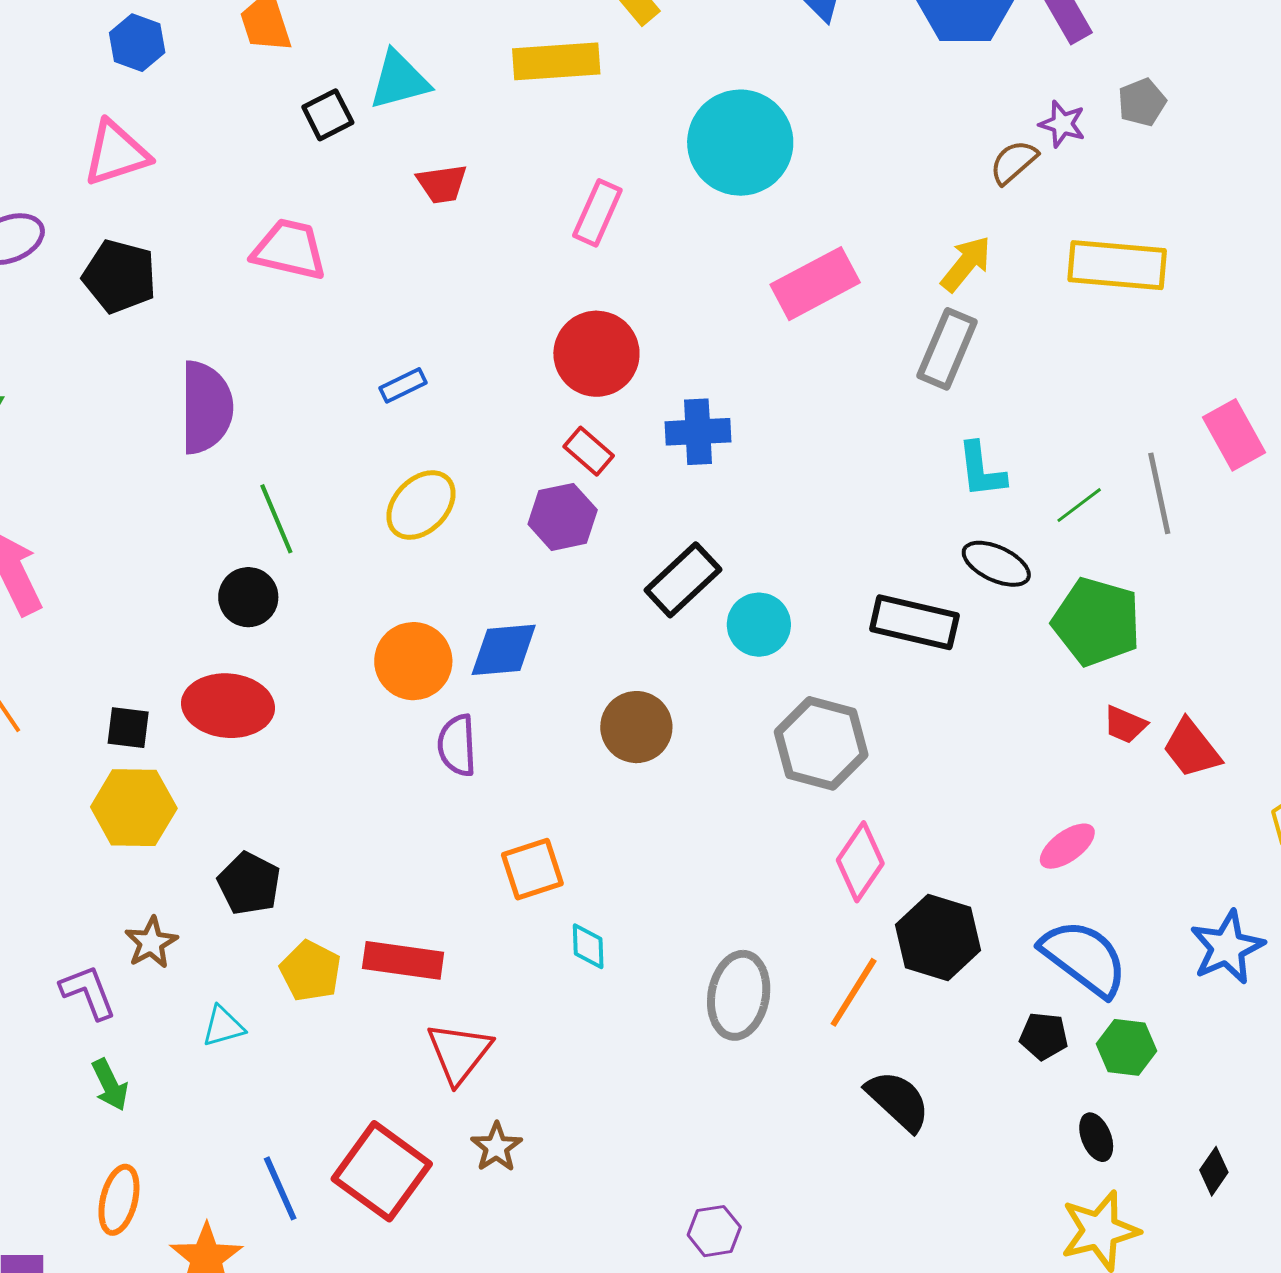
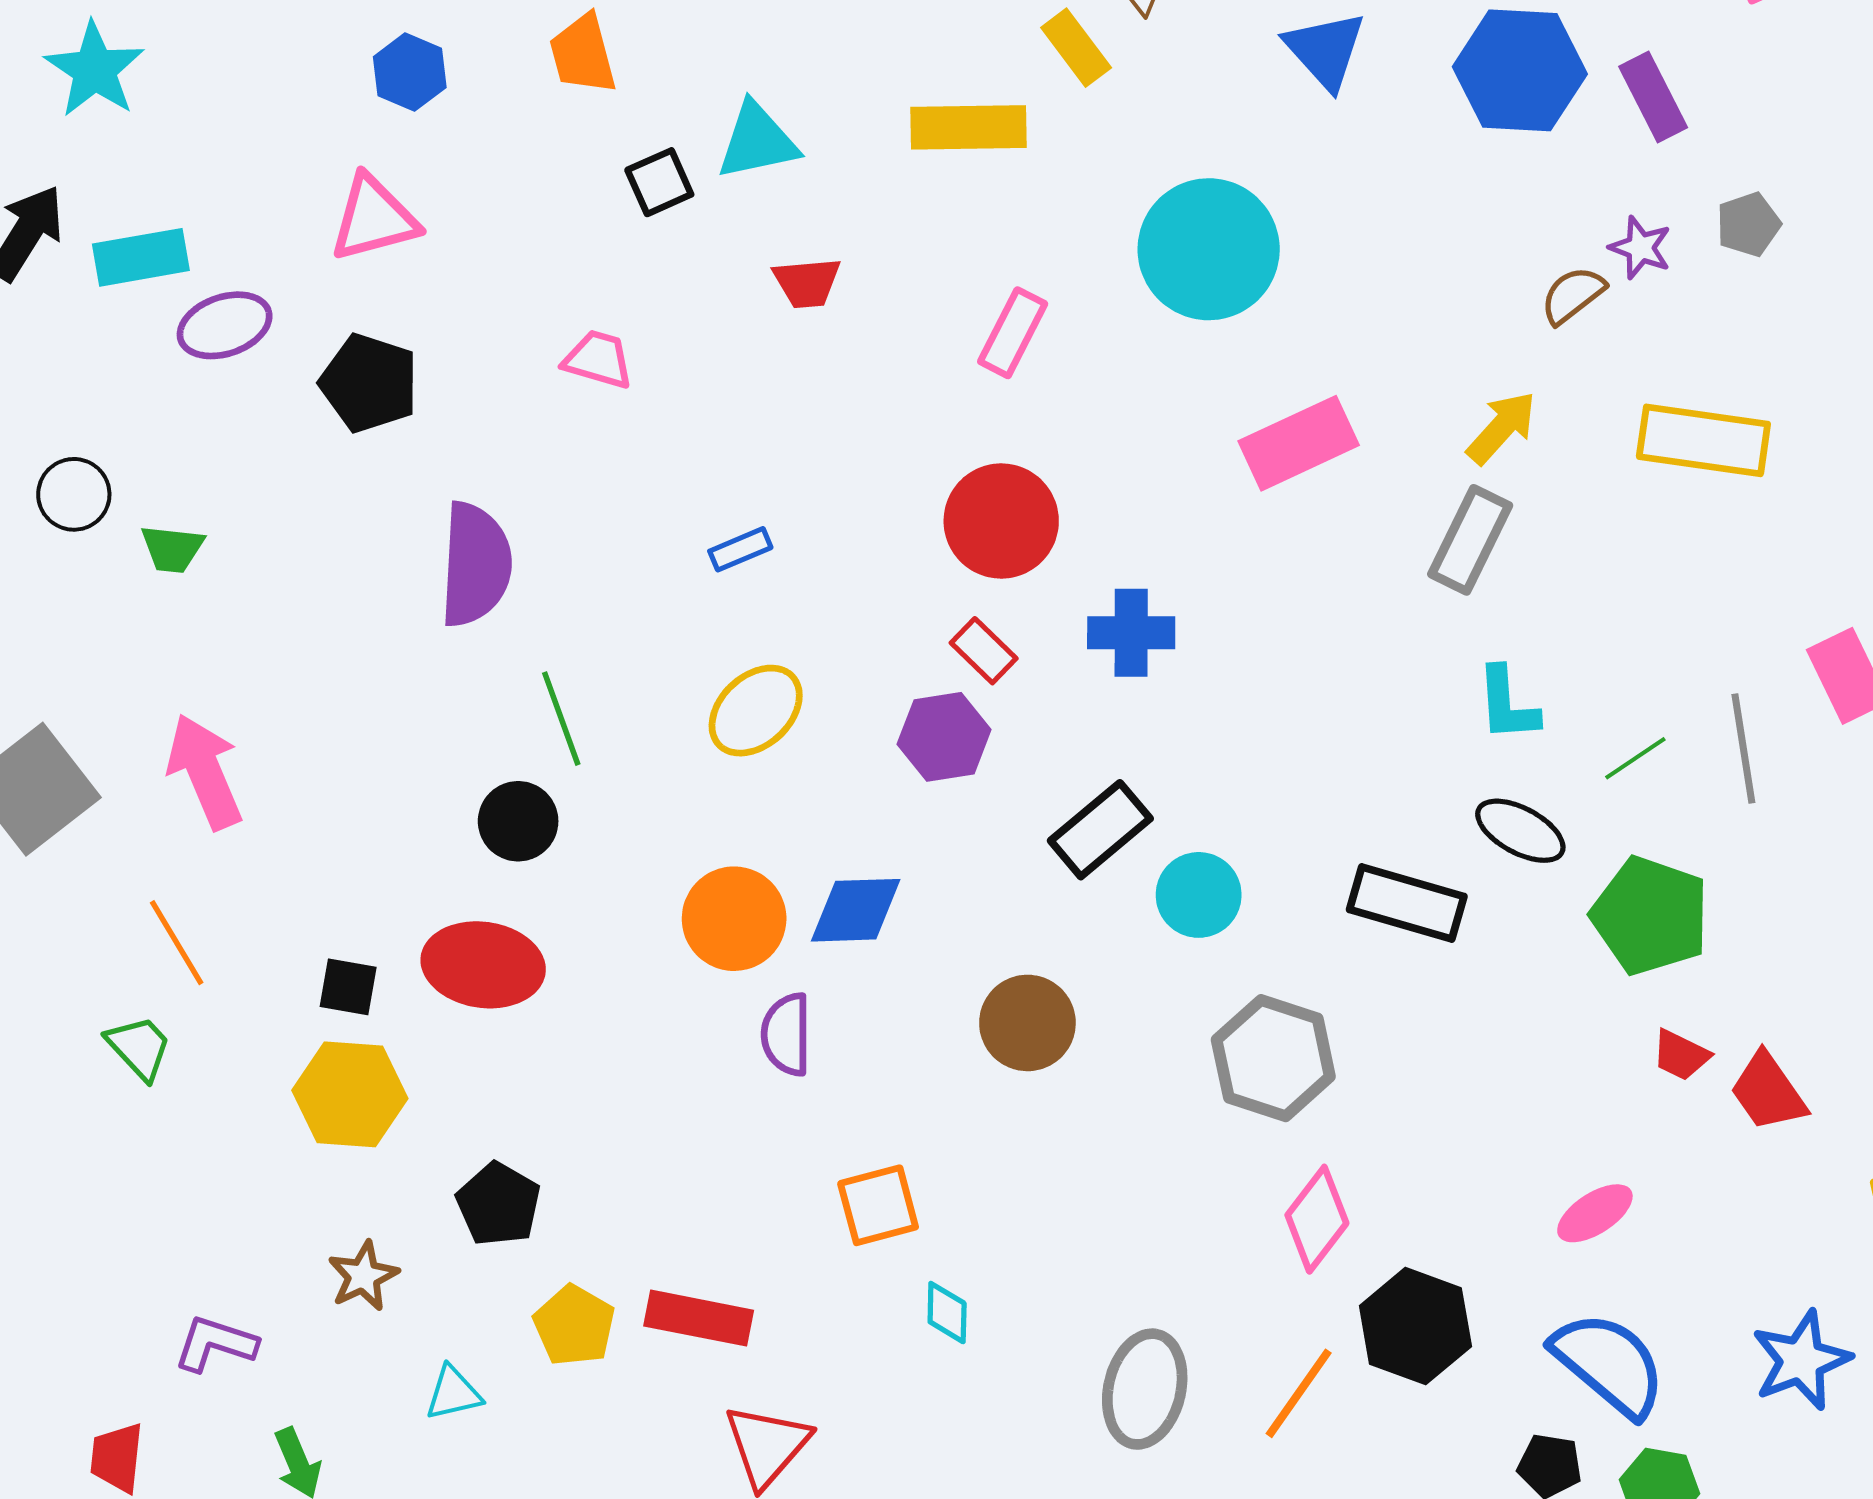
pink trapezoid: (289, 249) -> (598, 359), size x0.7
purple L-shape: (88, 992) -> (215, 1344), moved, turned -54

